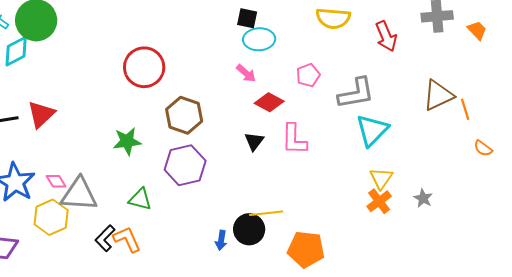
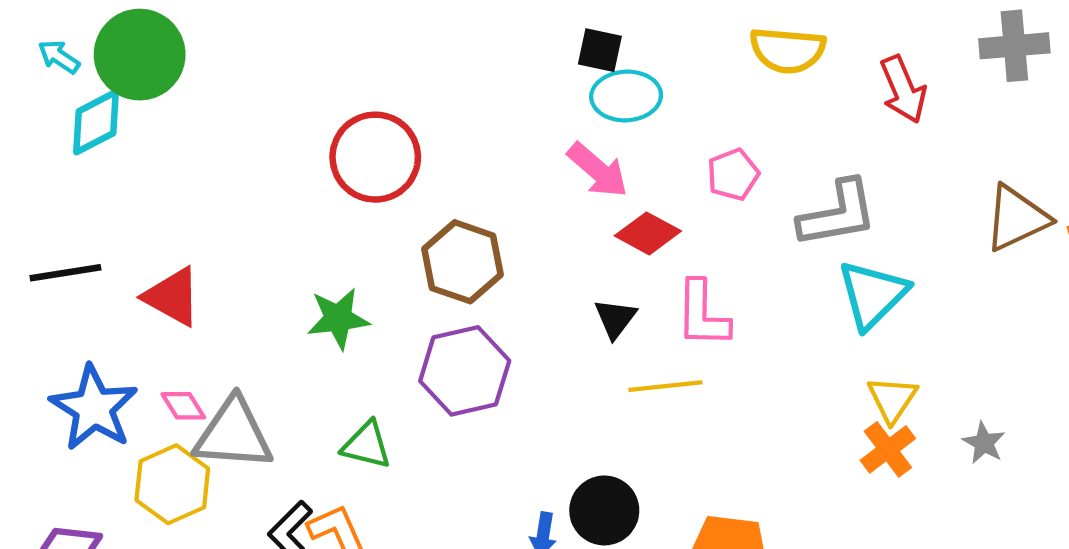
pink arrow: (246, 73) -> (598, 170), size x1.4
red triangle: (41, 114) -> (172, 297), moved, turned -48
yellow line: (266, 213) -> (665, 386), moved

